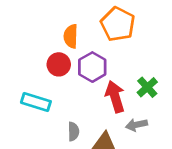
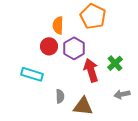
gray arrow: (137, 125) -> (122, 94), moved

